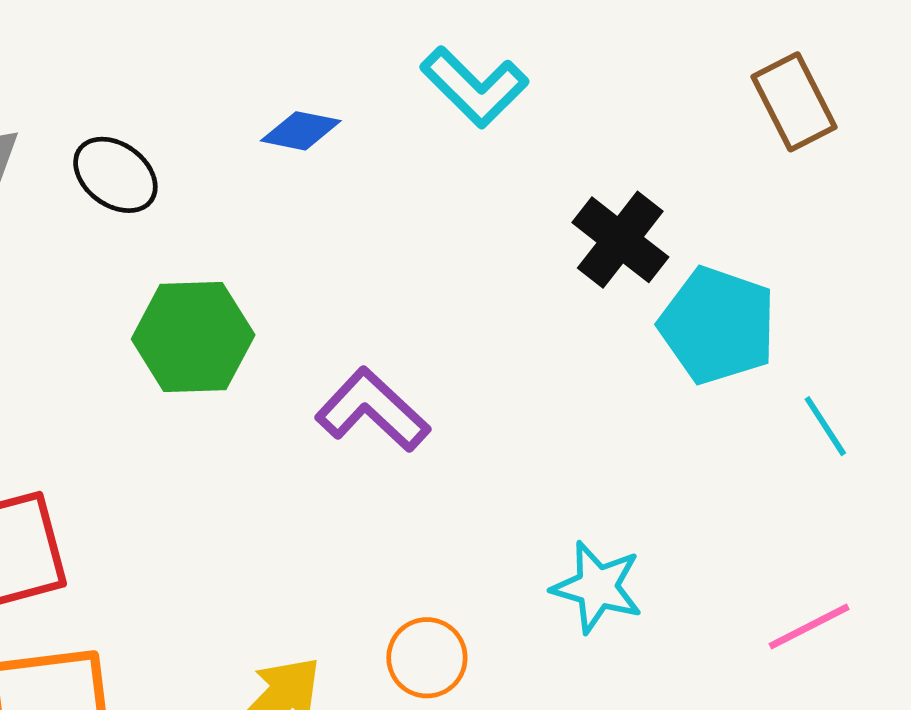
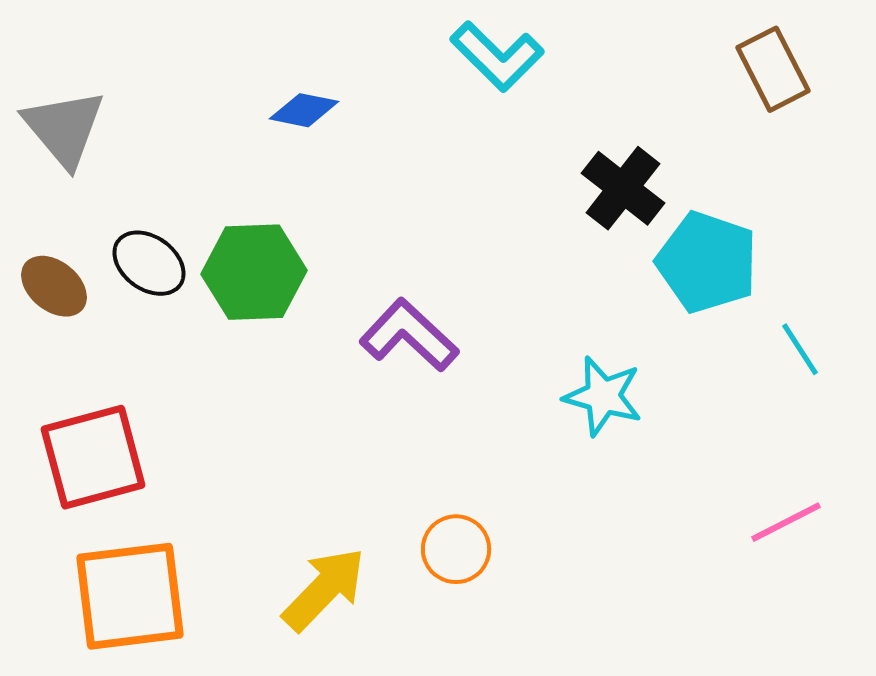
blue diamond: (301, 131) -> (304, 110), moved
black ellipse: (115, 175) -> (149, 263), moved
cyan star: (597, 587) -> (603, 396), moved

